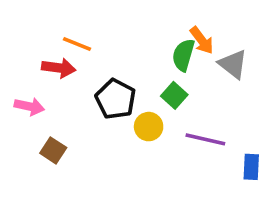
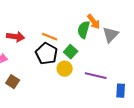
orange line: (77, 44) -> (50, 37), moved
gray triangle: (233, 64) -> (111, 35), turned 36
green square: (174, 95) -> (71, 52), moved

